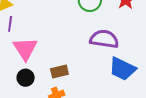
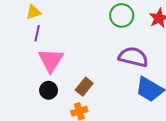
brown rectangle: (59, 71) -> (84, 87), turned -42

